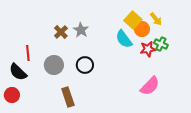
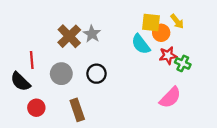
yellow square: (133, 20) -> (151, 23), turned -36
brown cross: (61, 32) -> (69, 36), size x1.5
green cross: (161, 44) -> (183, 63), moved
red circle: (12, 95) -> (36, 108), moved

